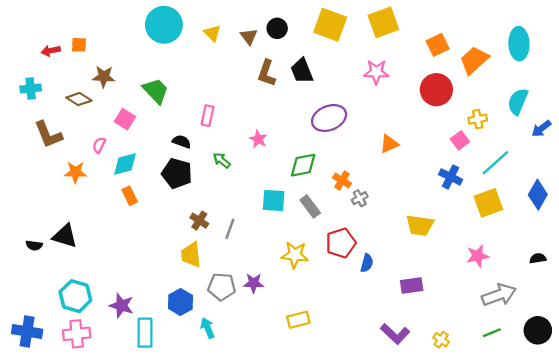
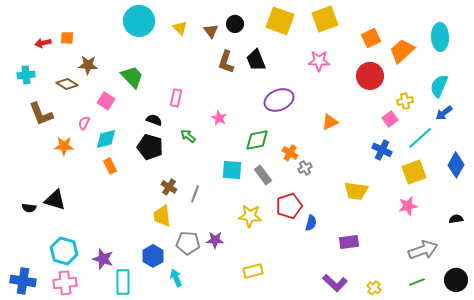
blue arrow: (541, 129) -> (444, 113), moved
pink star: (478, 256) -> (408, 206), moved

